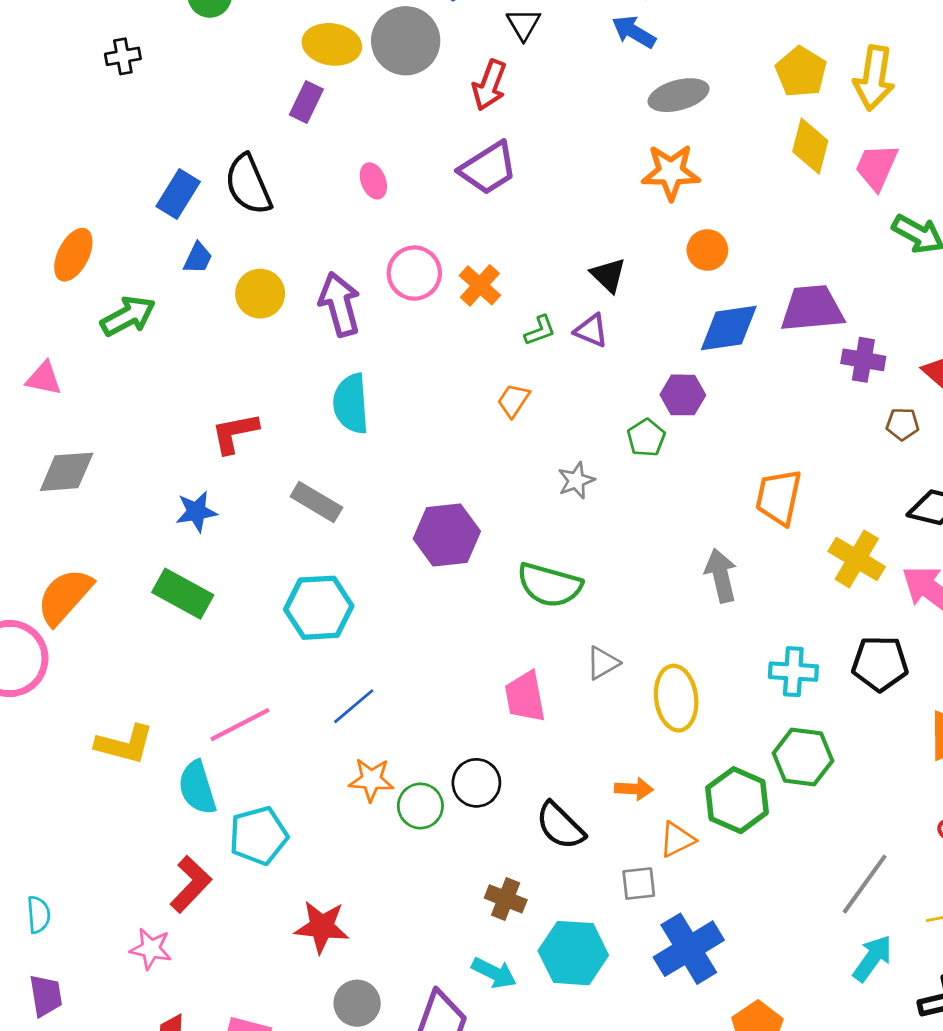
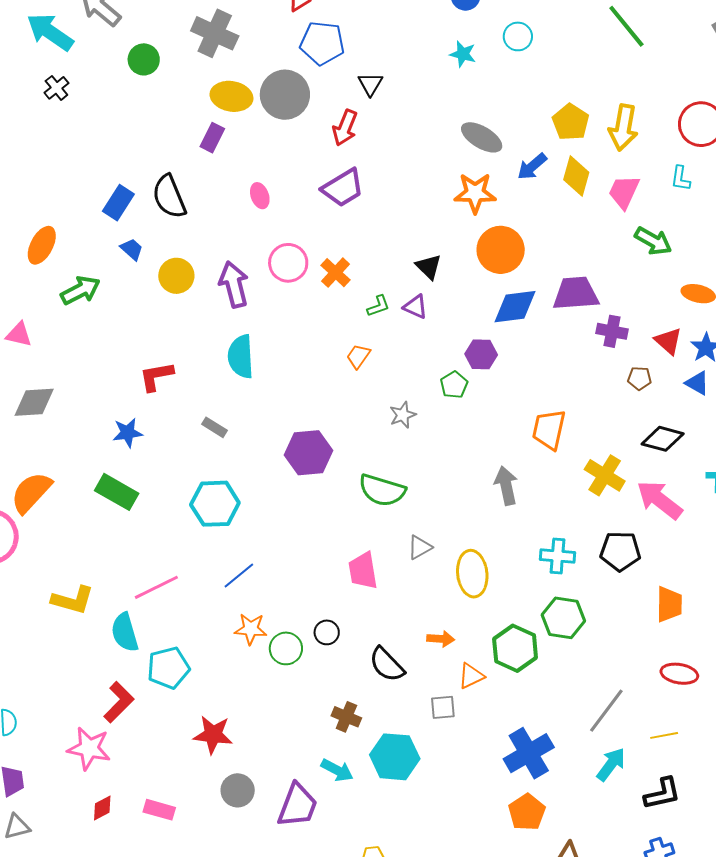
blue arrow: (634, 32) -> (532, 167), moved, turned -72
black cross: (123, 56) -> (56, 88), moved, turned -30
gray ellipse: (679, 95) -> (482, 137), turned 45
orange circle: (707, 250) -> (501, 250), size x1.6
blue trapezoid: (198, 258) -> (132, 249), turned -75
gray rectangle: (316, 502) -> (215, 427), size x0.7
black circle: (476, 783) -> (327, 632), size x0.7
pink star: (151, 949) -> (89, 748), size x1.4
blue cross: (689, 949) -> (529, 753), moved

